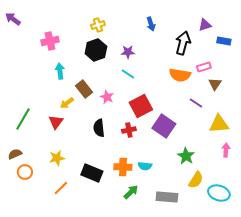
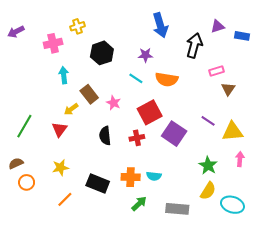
purple arrow: (13, 19) -> (16, 32), moved, turned -63
blue arrow: (151, 24) -> (160, 25), size x1.6
yellow cross: (98, 25) -> (77, 26), moved
blue rectangle: (224, 41) -> (242, 36), moved
purple star: (128, 52) -> (145, 55), moved
orange semicircle: (180, 75) -> (167, 79), moved
purple line: (196, 103) -> (208, 121), moved
green star: (186, 156) -> (208, 165), moved

